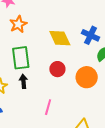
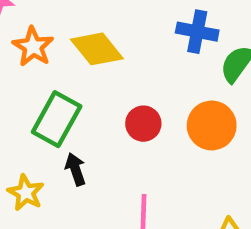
yellow diamond: (60, 38) -> (97, 49), moved
green rectangle: (21, 58) -> (57, 119), turned 50

